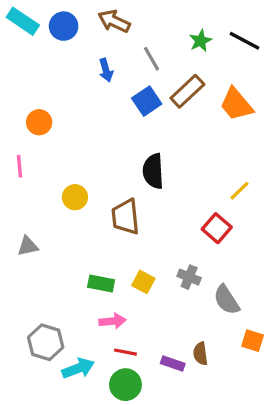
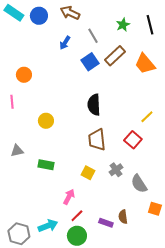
black line: (244, 41) -> (150, 25), turned 48
blue arrow: (106, 70) -> (65, 43), turned 48
brown trapezoid: (125, 217) -> (97, 140), moved
gray cross: (189, 277) -> (116, 170), turned 32
green rectangle: (101, 284) -> (46, 165), moved
pink arrow: (112, 321) -> (69, 197), turned -56
gray hexagon: (46, 342) -> (19, 234), moved
red line: (125, 352) -> (77, 216), turned -56

